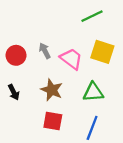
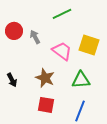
green line: (92, 16) -> (62, 14), moved
gray arrow: (45, 51) -> (35, 37), moved
red circle: (16, 55) -> (14, 31), moved

